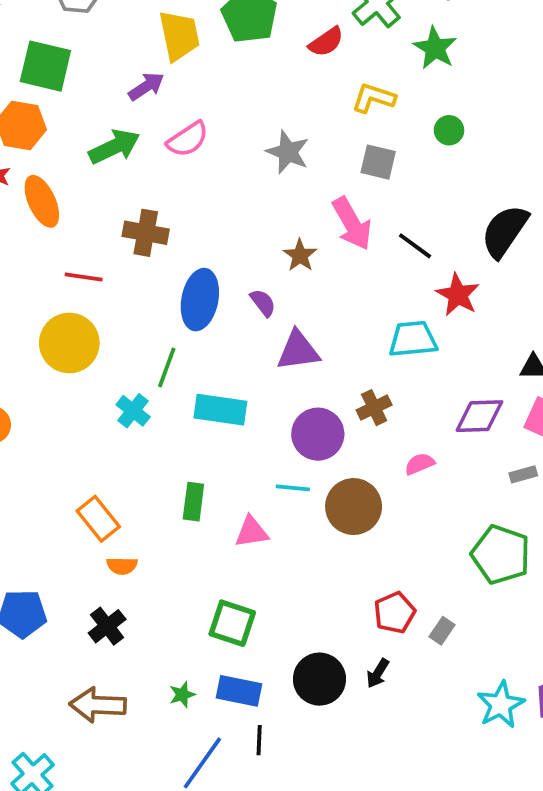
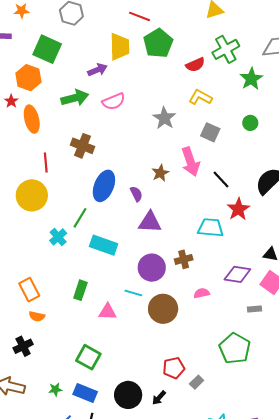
yellow L-shape: (374, 98) -> (200, 97), moved
red line: (84, 277) -> (46, 163), turned 66

